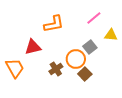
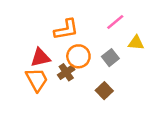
orange circle: (76, 59) -> (78, 56), moved
orange trapezoid: (15, 68) -> (37, 80), moved
brown cross: (56, 69) -> (66, 72), moved

